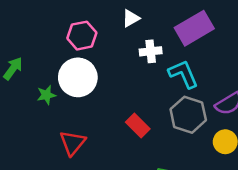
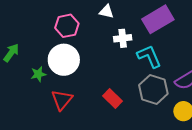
white triangle: (131, 18) -> (106, 12), turned 42
red triangle: (73, 143) -> (62, 100), moved

